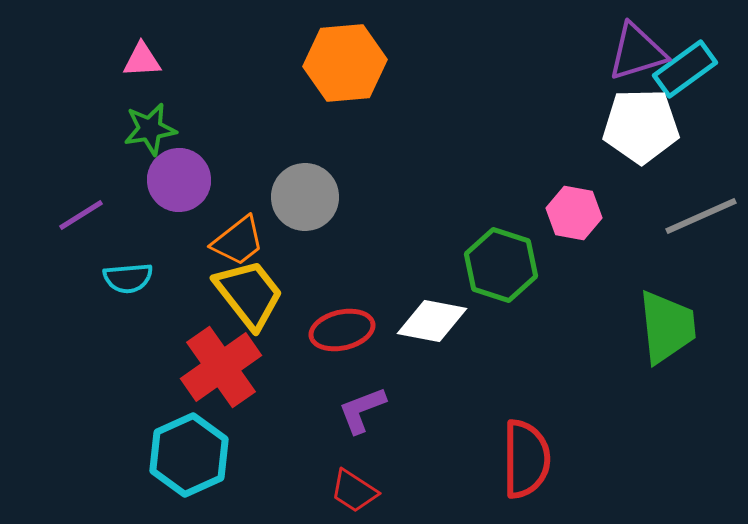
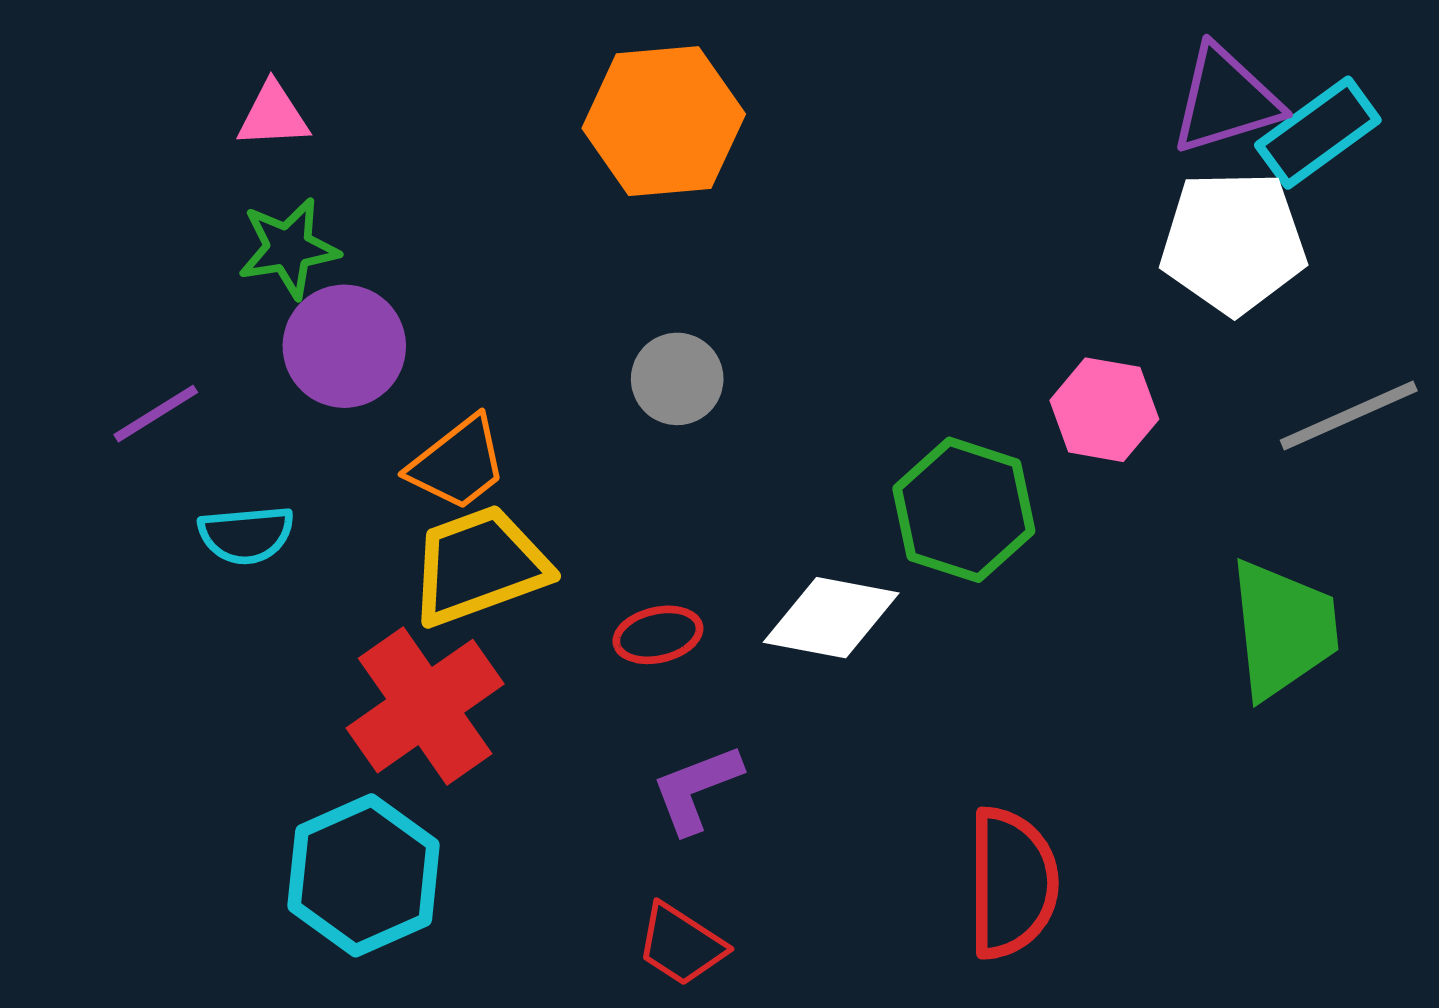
gray circle: (305, 197) -> (677, 379), moved, size x0.7
yellow trapezoid: (249, 294) -> (479, 566), turned -72
red ellipse: (342, 330) -> (658, 635), size x0.7

